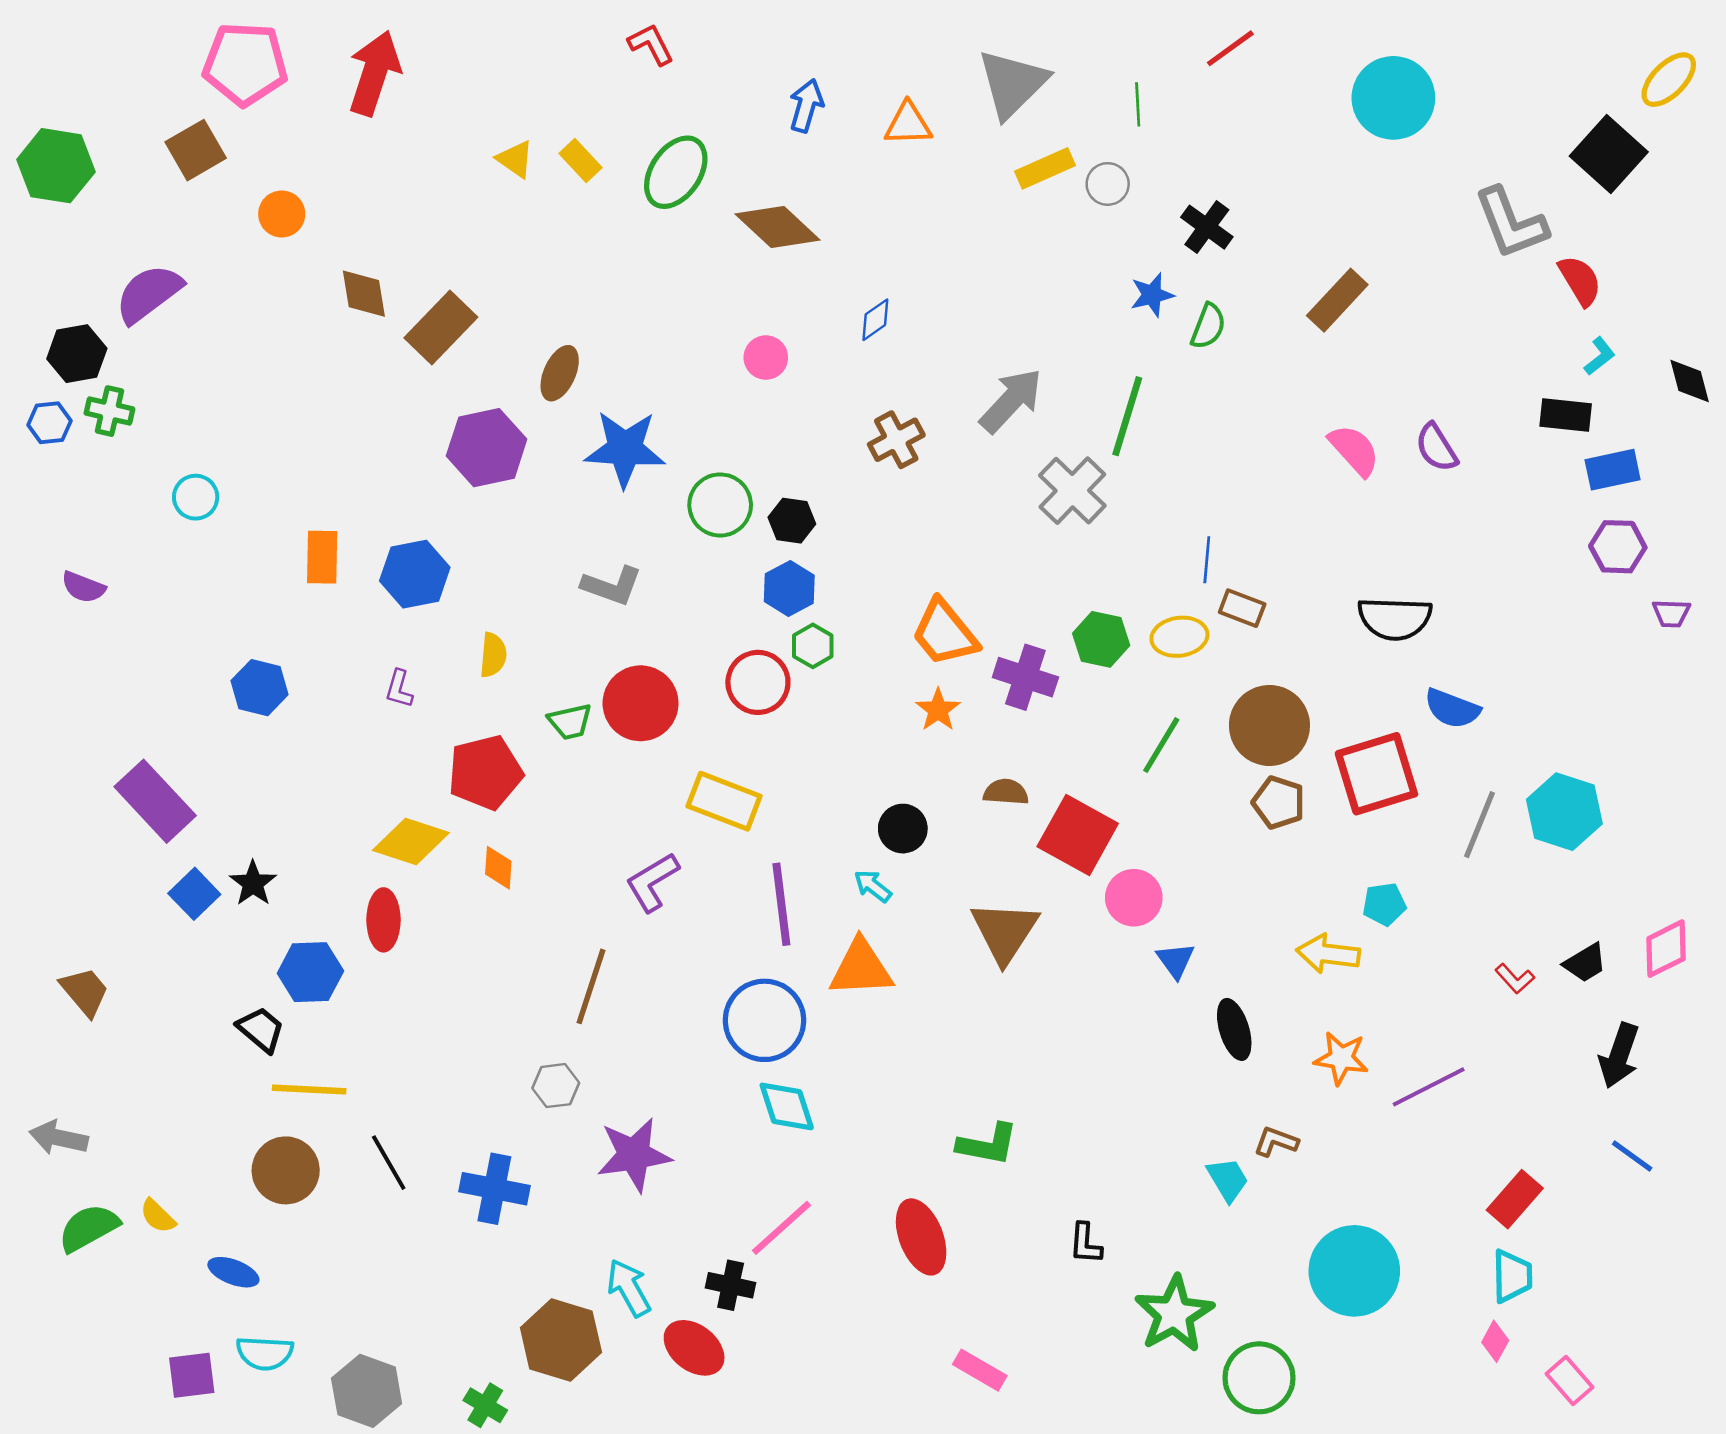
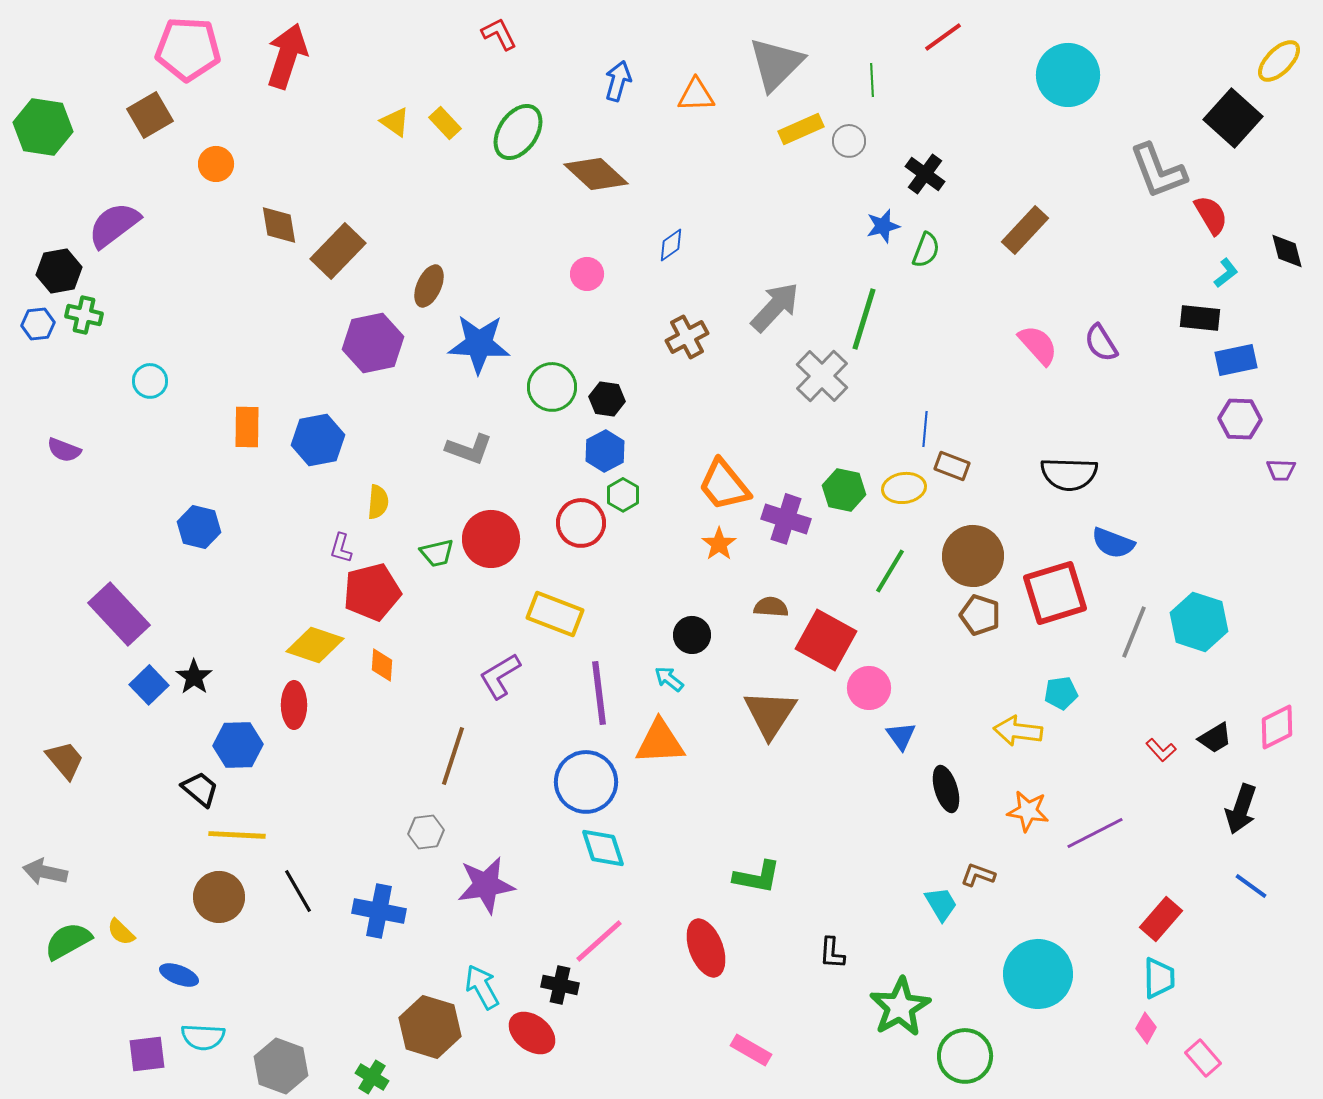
black diamond: (1690, 381) -> (1287, 251), moved
purple L-shape: (399, 689) -> (341, 548), moved

